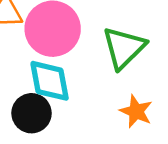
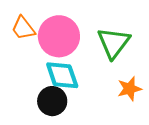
orange star: (136, 111) -> (129, 89), turned -30

